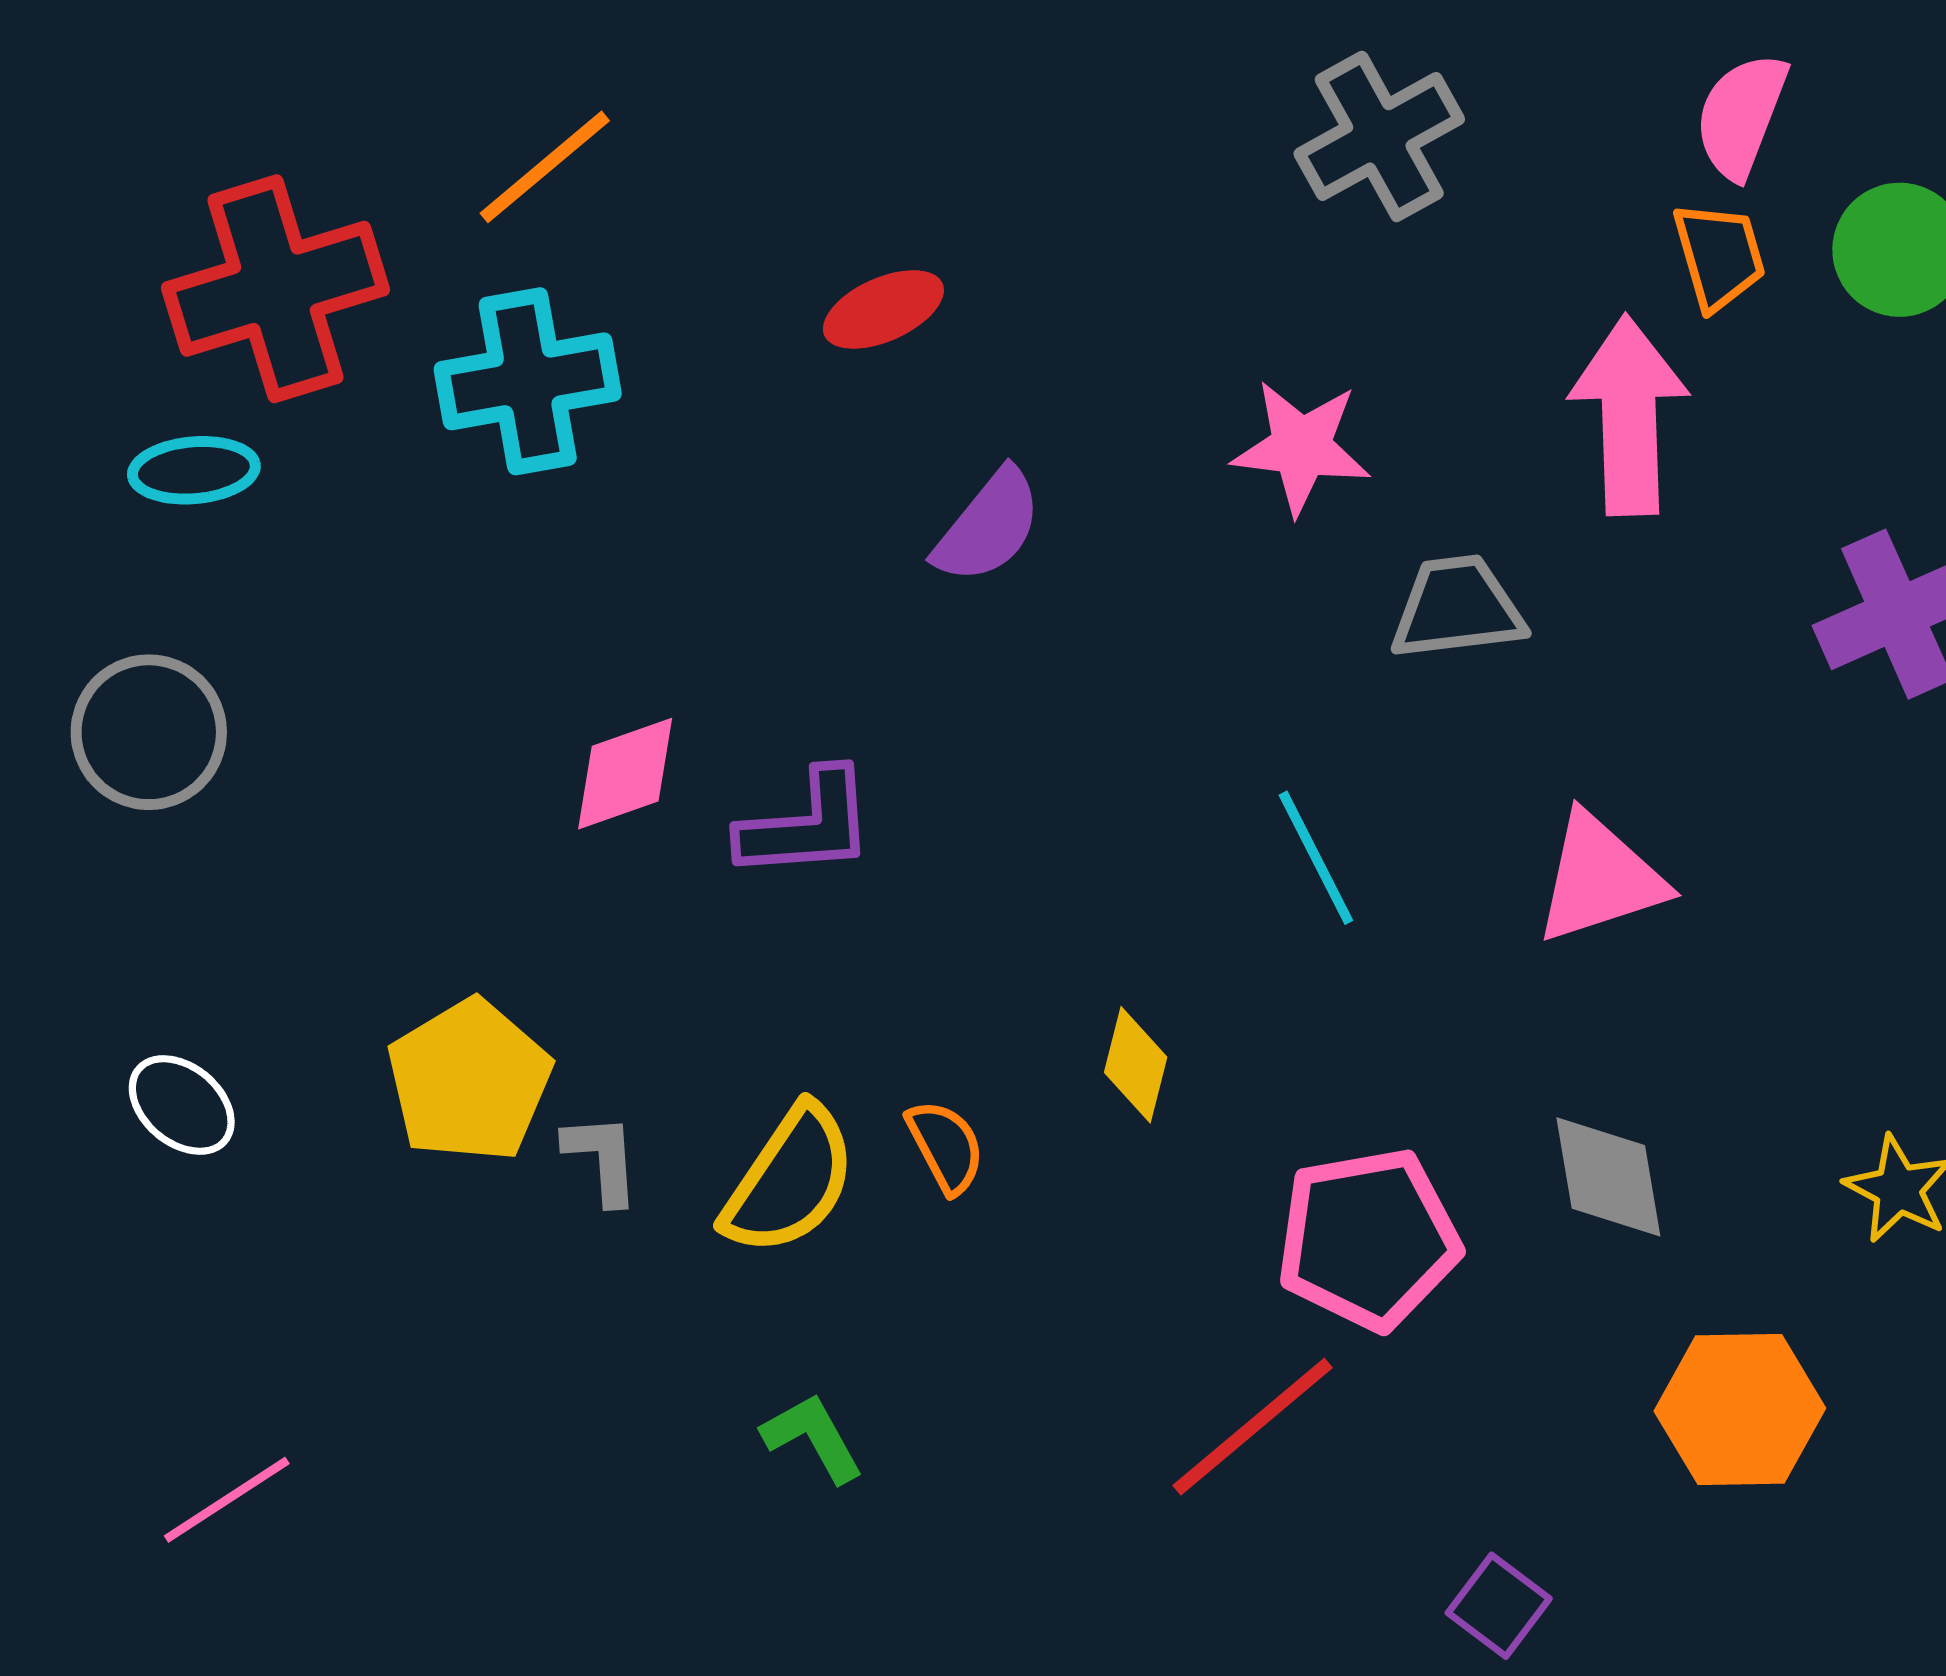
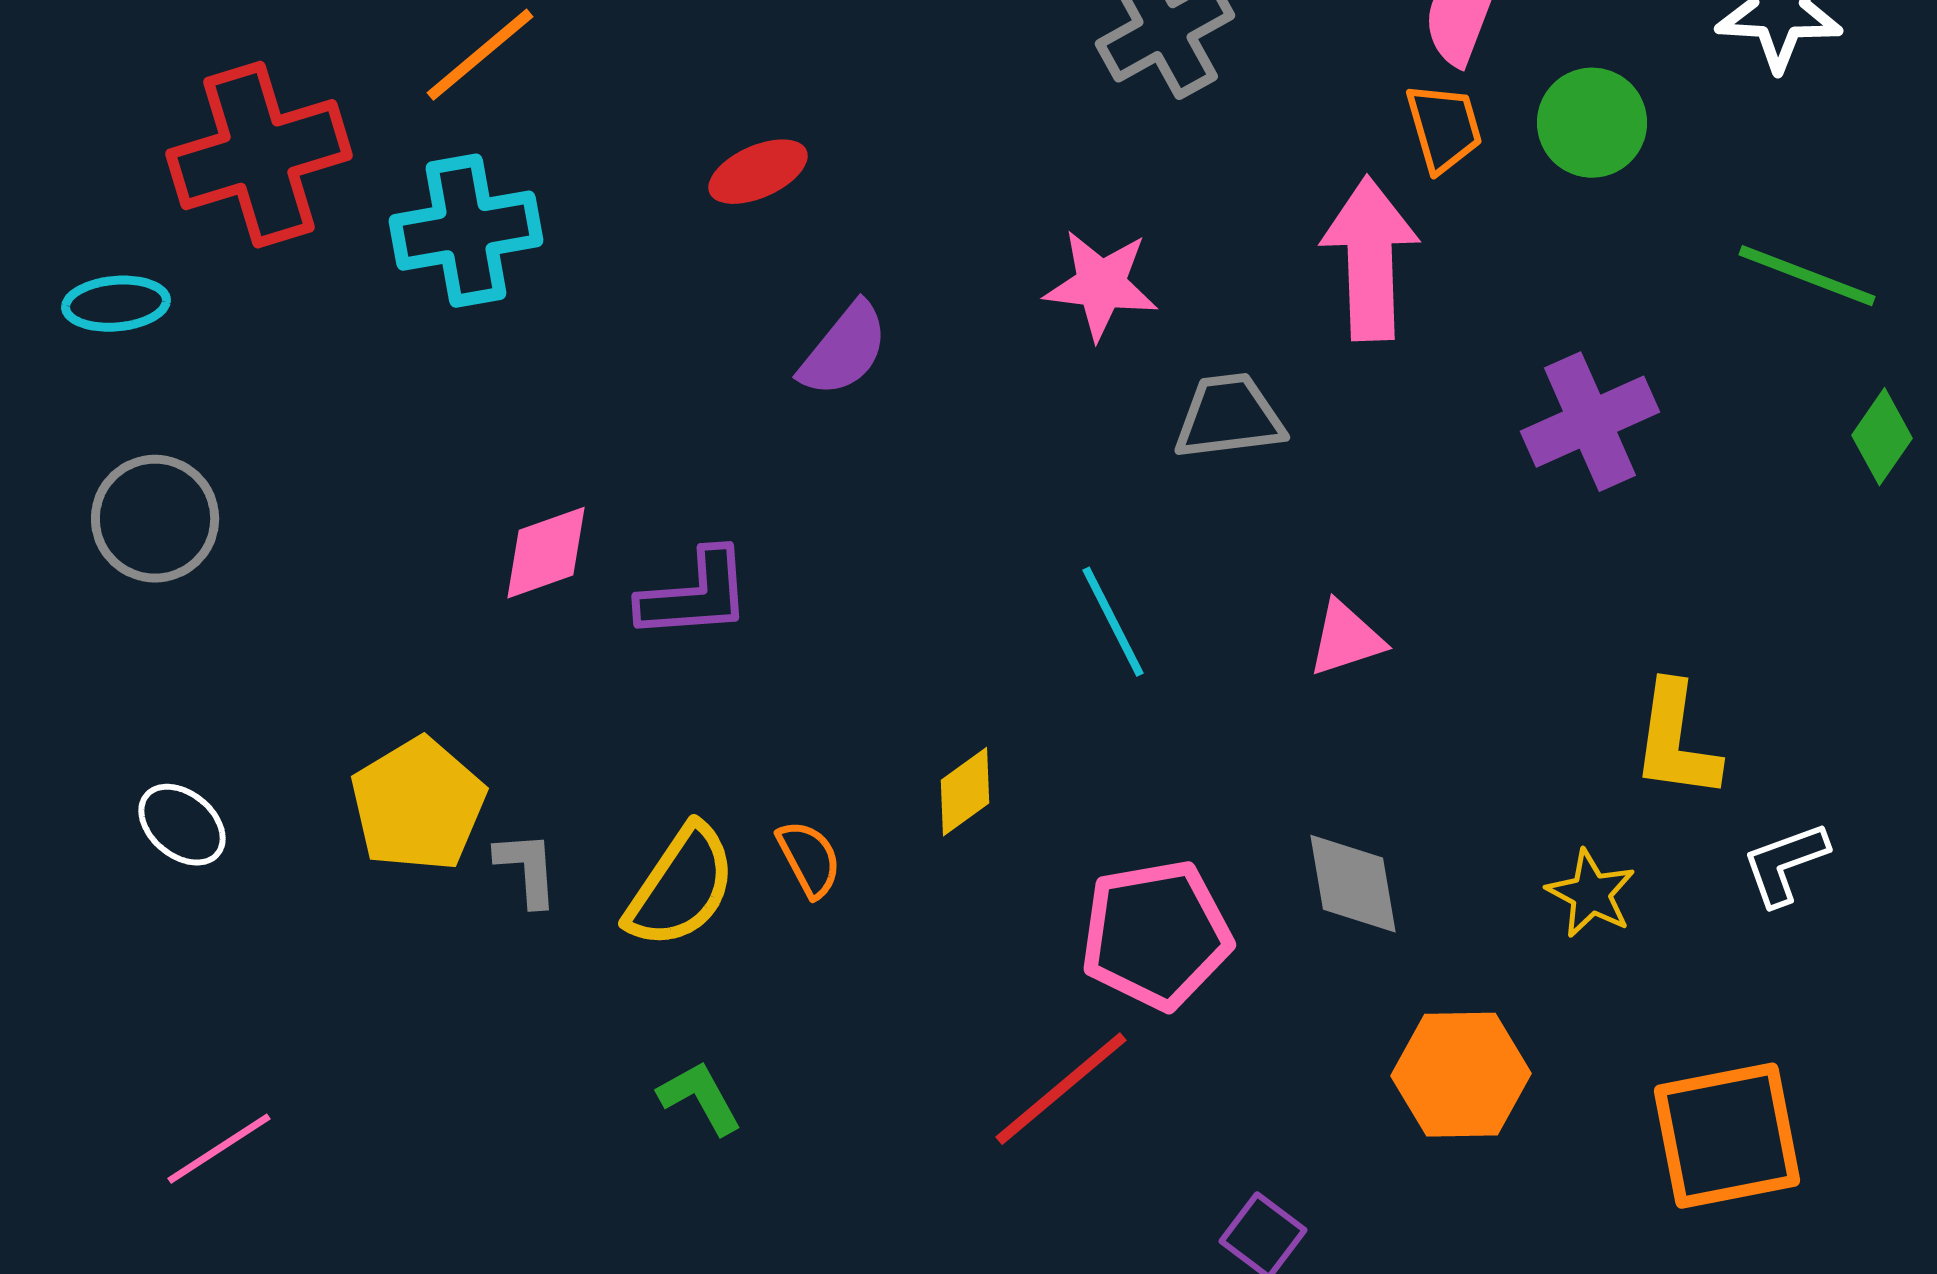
cyan ellipse: (194, 470) -> (116, 304), moved
pink triangle: (1600, 878) -> (1346, 639), size x0.7
yellow diamond: (1136, 1065) -> (965, 792), turned 40

